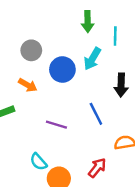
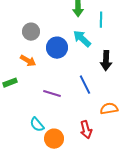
cyan arrow: (92, 59) -> (82, 39), turned 102
red arrow: (97, 168) -> (86, 130), turned 126

